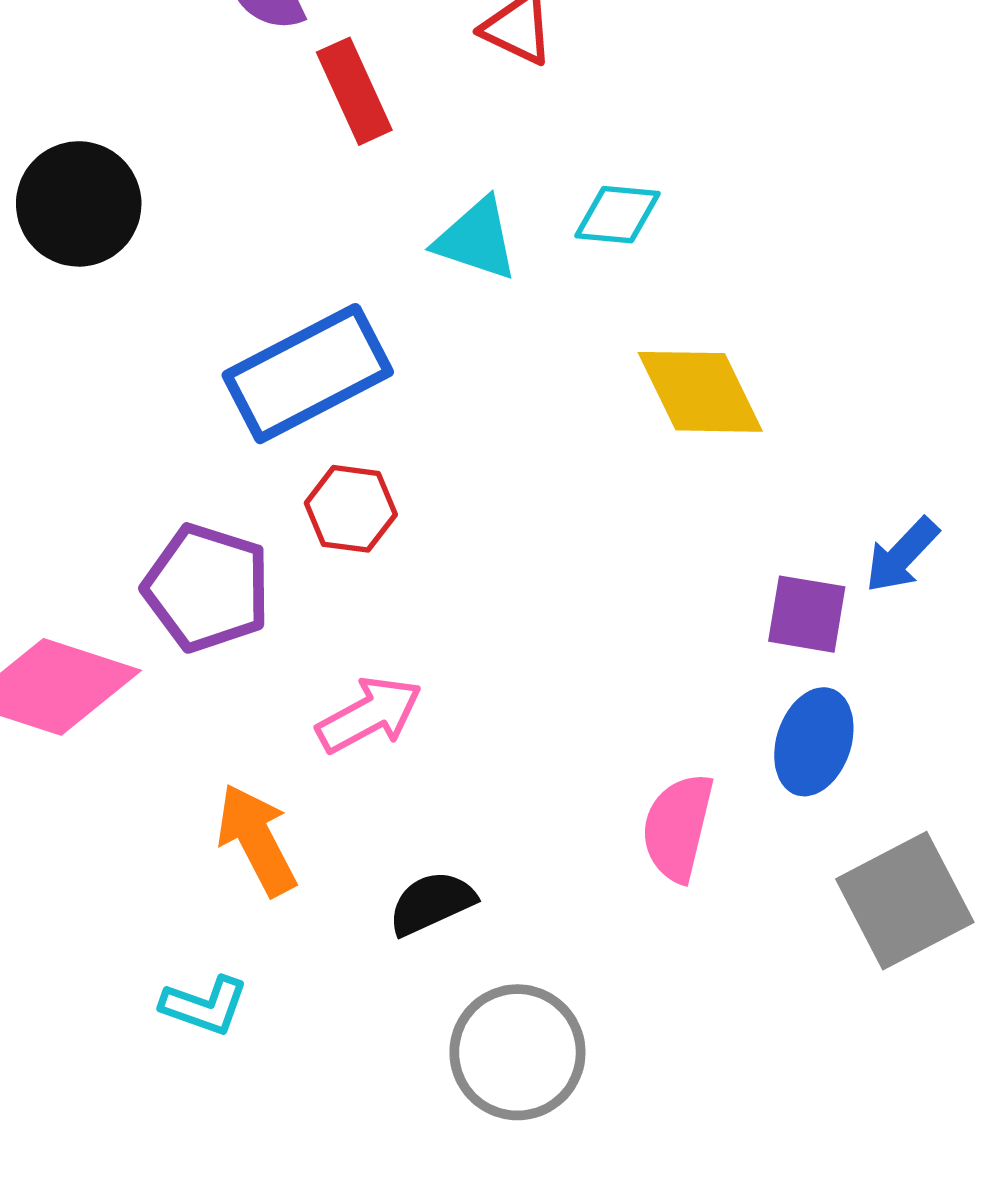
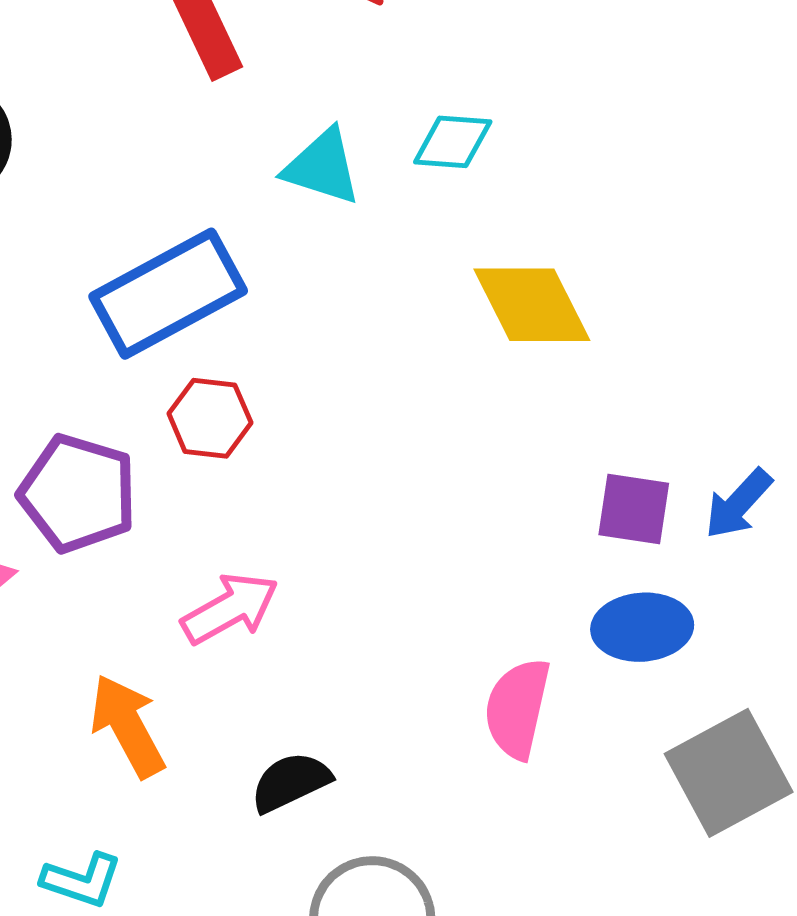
blue arrow: (902, 555) -> (738, 504), moved
blue ellipse: (814, 742) -> (642, 627), turned 68

